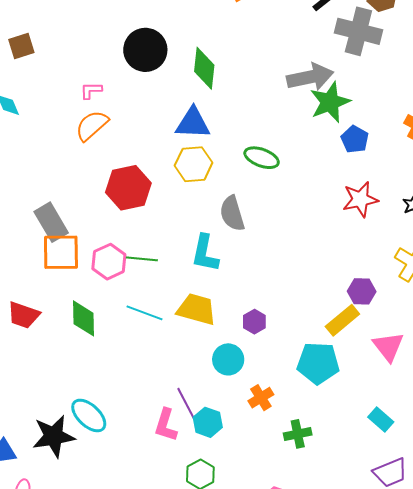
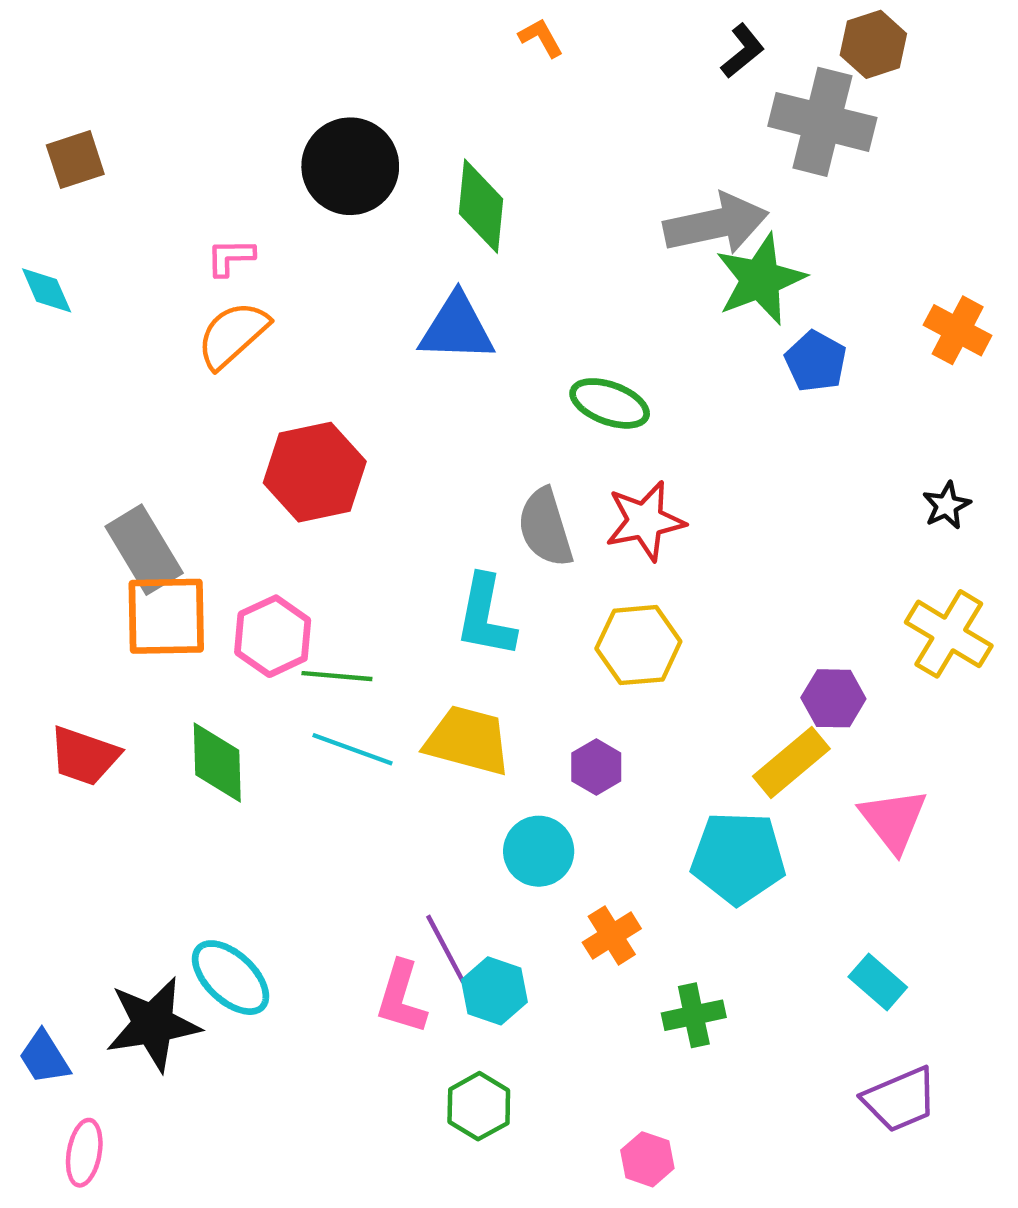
yellow hexagon: (194, 164) -> (638, 645), moved
red star: (360, 199) -> (645, 521), moved
green line: (142, 259) -> (337, 676), moved

